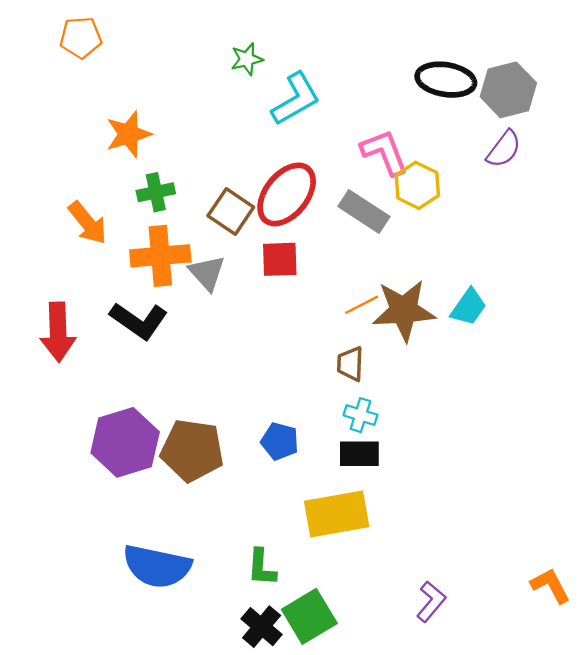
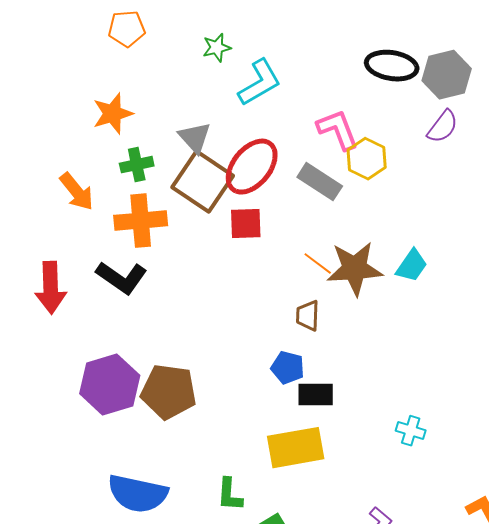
orange pentagon: (81, 38) -> (127, 29), moved
brown square: (231, 212) -> (203, 182), size x1.5
gray triangle: (207, 273) -> (195, 138), moved
orange line: (362, 305) -> (318, 264), turned 64
cyan cross: (360, 415) -> (411, 431), moved
blue pentagon: (280, 441) -> (288, 368), moved

